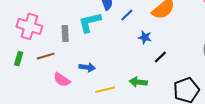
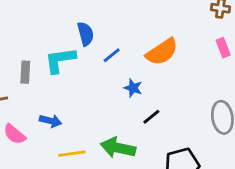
green arrow: (138, 82) -> (118, 148), size x1.4

